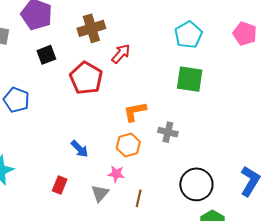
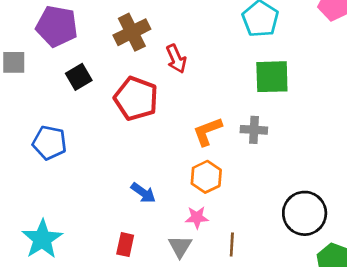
red arrow: (121, 54) -> (176, 59), turned 125
gray cross: (168, 132) -> (254, 130), moved

